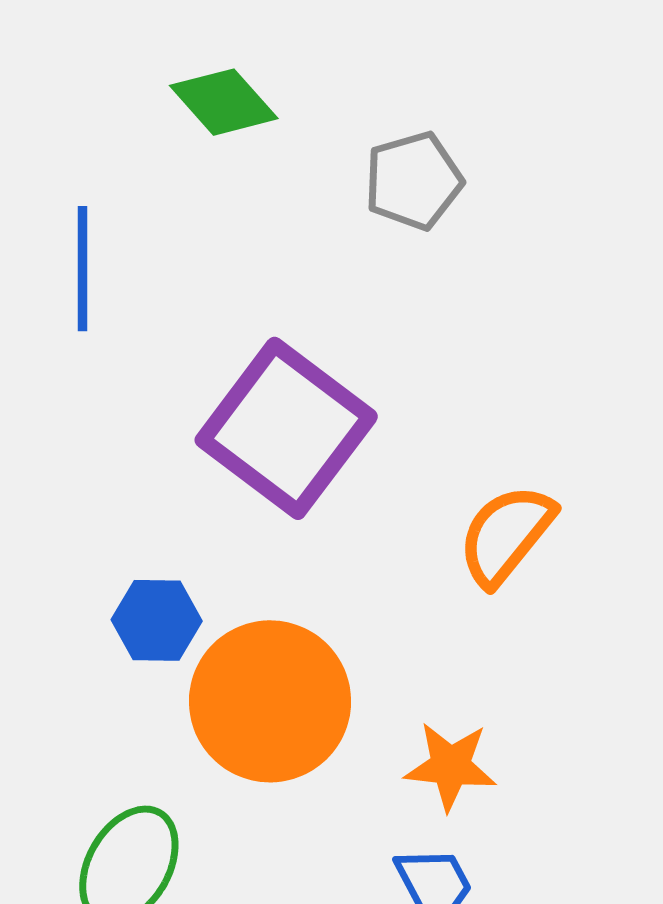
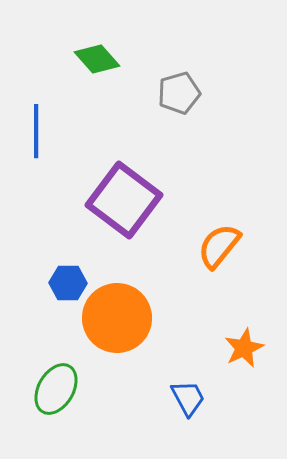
orange star: (451, 766) -> (244, 348), moved, turned -30

